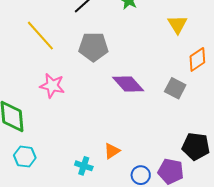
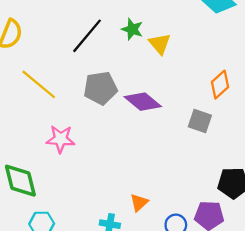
yellow triangle: (178, 24) -> (160, 44), moved
purple diamond: (128, 84) -> (143, 102), moved

